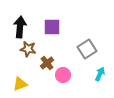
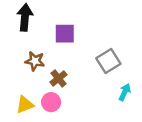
black arrow: (20, 27) -> (25, 17), moved
pink circle: (63, 75) -> (51, 102), moved

